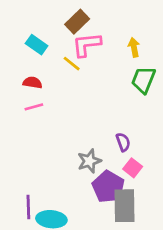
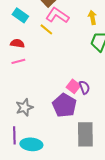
pink L-shape: (87, 45) -> (57, 15), turned 40
gray star: (89, 161) -> (24, 107), moved
pink square: (133, 168) -> (73, 86), moved
purple pentagon: (108, 187) -> (64, 105), moved

